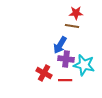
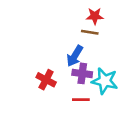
red cross: (44, 73) -> (46, 80), moved

